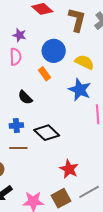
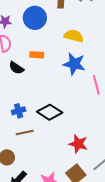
blue circle: (54, 51) -> (35, 18), moved
orange rectangle: (45, 74) -> (37, 55), turned -40
black semicircle: (25, 97) -> (16, 68), moved

